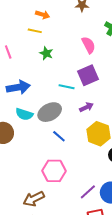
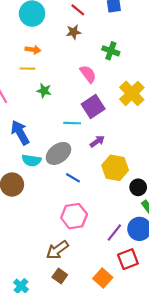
blue arrow: (18, 87) -> (20, 133), turned -100

